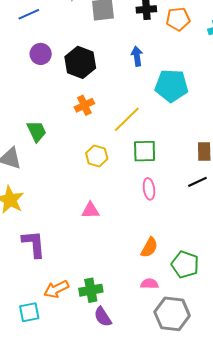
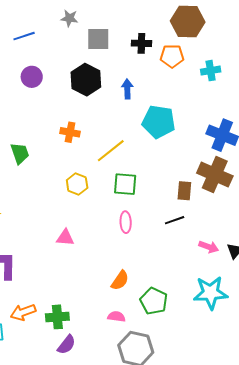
black hexagon: (80, 62) -> (86, 80), moved
orange cross: (84, 105) -> (70, 132), turned 30
purple semicircle: (103, 317) -> (66, 345), turned -115

